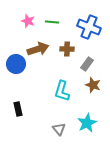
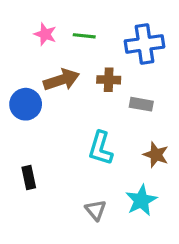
blue cross: (89, 27) -> (144, 44), turned -30
gray rectangle: (87, 64) -> (141, 104), turned 64
brown star: (93, 85) -> (156, 155), moved

